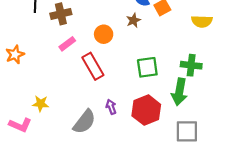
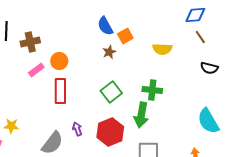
brown star: (133, 20) -> (109, 52), moved
orange circle: (104, 34) -> (59, 61), moved
red rectangle: (93, 66) -> (60, 91), turned 30
green square: (147, 67) -> (111, 92), turned -30

